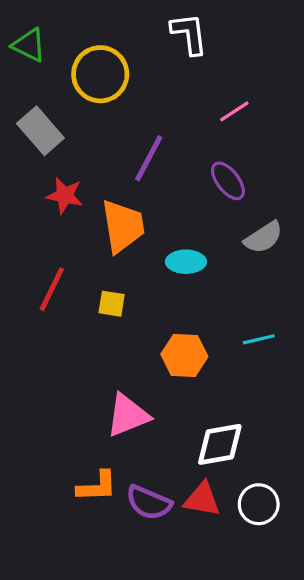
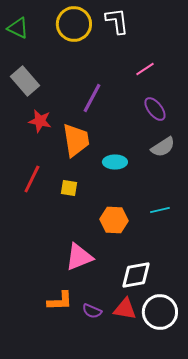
yellow circle: (100, 74) -> (74, 24), moved
purple ellipse: (228, 181) -> (155, 109), moved
purple semicircle: (149, 503) -> (92, 311), size x0.7
white circle: (259, 504) -> (160, 312), size x1.4

